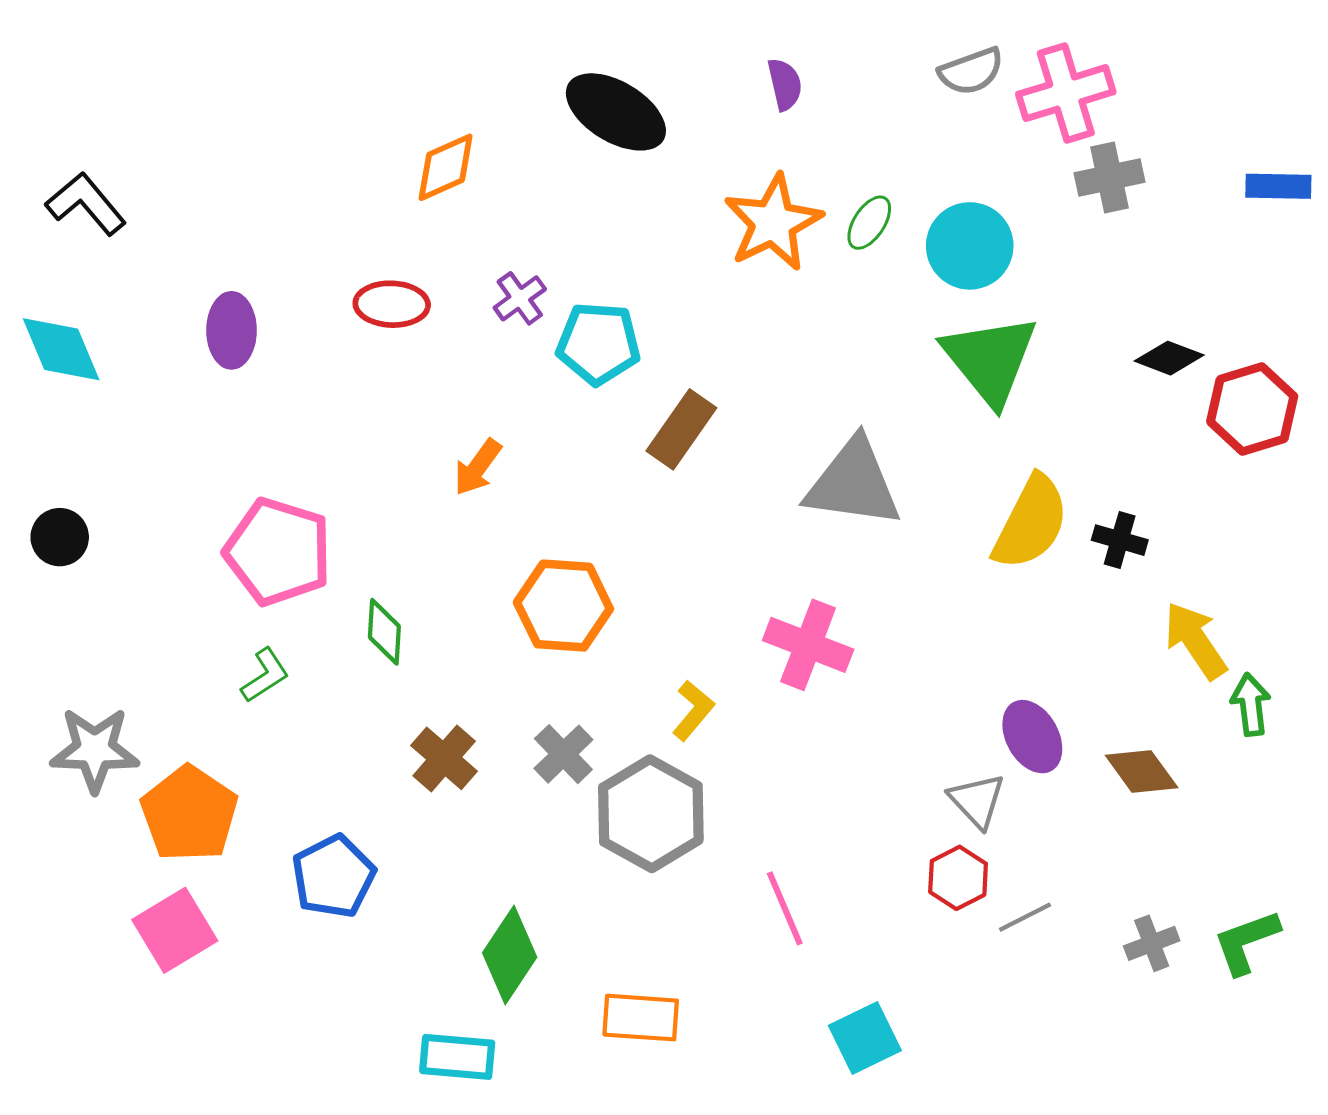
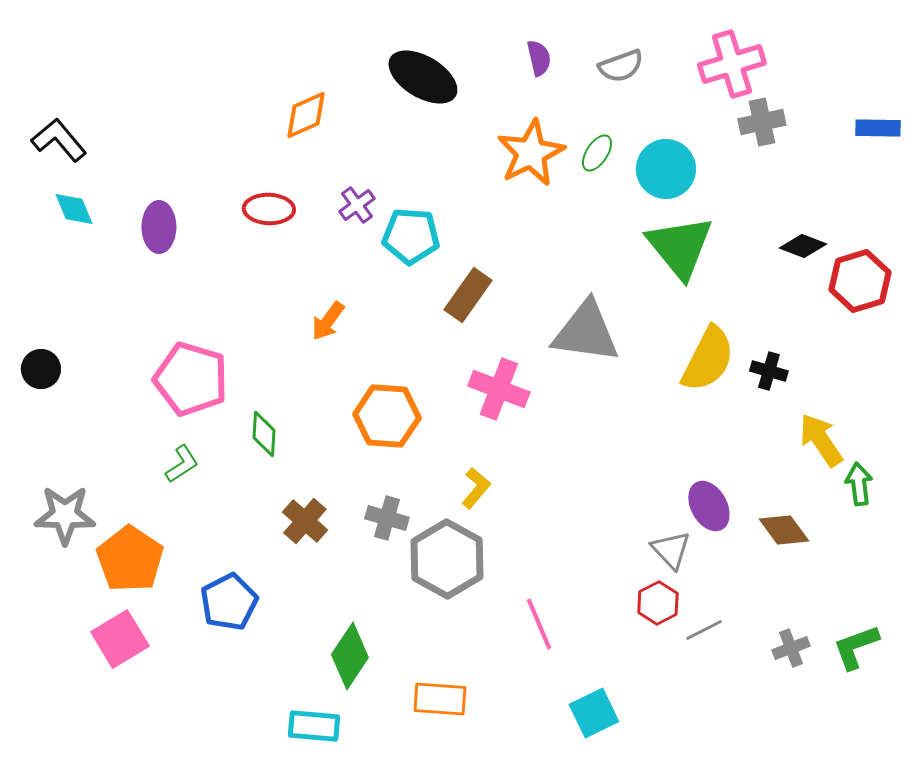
gray semicircle: (971, 71) -> (621, 66), moved
cyan diamond: (61, 349) -> (74, 209), moved, size x0.7
pink cross: (808, 645) -> (499, 389), moved
gray cross: (563, 754) -> (387, 518), turned -30

